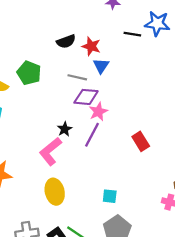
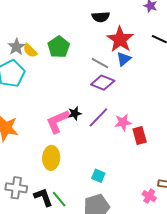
black semicircle: (66, 41) -> (101, 17), moved
red star: (91, 46) -> (120, 39), size x1.5
pink star: (98, 112) -> (123, 122), moved
black star: (65, 129) -> (75, 113), moved

